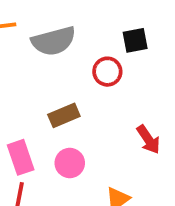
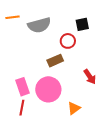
brown rectangle: (64, 115) -> (55, 61), moved
pink circle: (70, 163) -> (48, 89), size x1.6

